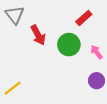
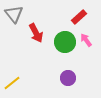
pink arrow: (97, 52) -> (86, 40), moved
purple circle: (97, 81) -> (68, 78), moved

